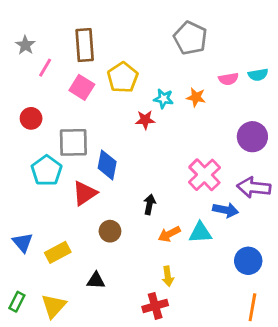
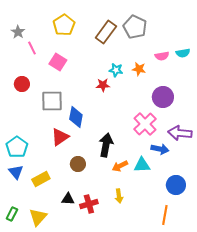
brown rectangle: (85, 45) -> (106, 32), moved, turned 40
pink line: (45, 68) -> (32, 48), turned -56
yellow pentagon: (123, 77) -> (64, 25), moved
purple circle: (252, 137) -> (163, 97), moved
cyan pentagon: (47, 171) -> (17, 147), moved
black arrow: (149, 204) -> (106, 145), size x1.6
red cross: (155, 306) -> (89, 204), moved
orange line: (252, 307) -> (165, 215), moved

